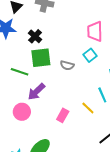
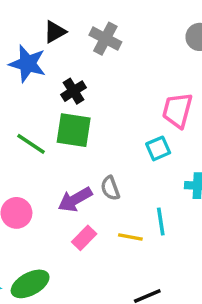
gray semicircle: (67, 65) -> (110, 188), moved, turned 40
purple arrow: (36, 92) -> (75, 199), moved
yellow line: (88, 108) -> (130, 237), turned -48

